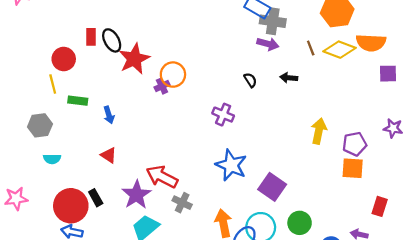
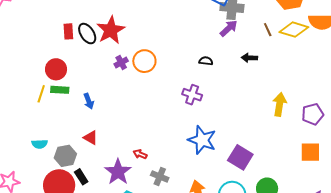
purple arrow: (268, 44) -> (229, 28), turned -54
red circle: (64, 59) -> (56, 69), moved
red star: (134, 59) -> (111, 30), moved
black semicircle: (250, 80) -> (206, 61), moved, turned -48
yellow line: (53, 84) -> (41, 94), moved, turned 36
purple cross: (162, 86) -> (121, 63), moved
gray hexagon: (40, 125) -> (65, 156), moved
orange square: (353, 168) -> (310, 152), moved
red arrow: (162, 177) -> (140, 154), size x0.5

